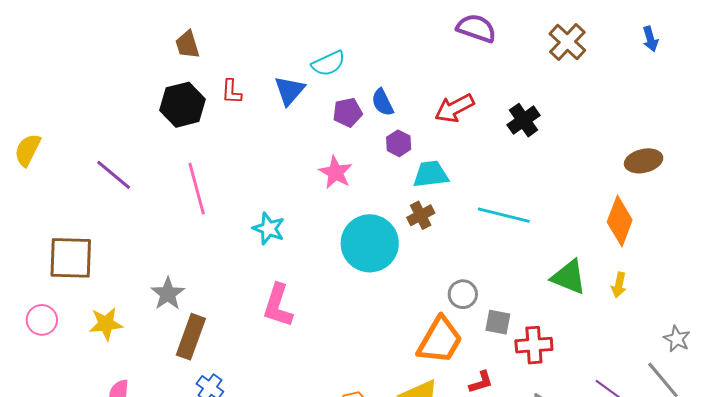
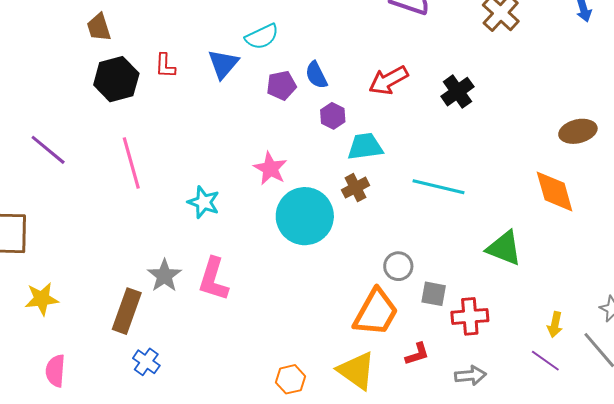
brown trapezoid: (187, 45) -> (99, 27), moved
pink star: (336, 172) -> (270, 169), moved
orange diamond: (620, 221) -> (555, 192), turned -36
yellow arrow: (619, 285) -> (555, 325), moved
gray star: (168, 294) -> (164, 276), moved

